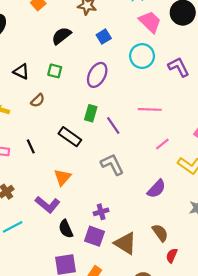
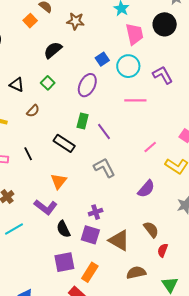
pink trapezoid: (150, 22) -> (135, 34), turned 35
blue square: (104, 37) -> (102, 59), moved
green square: (55, 71) -> (48, 83), turned 32
pink line: (150, 109) -> (135, 100), moved

